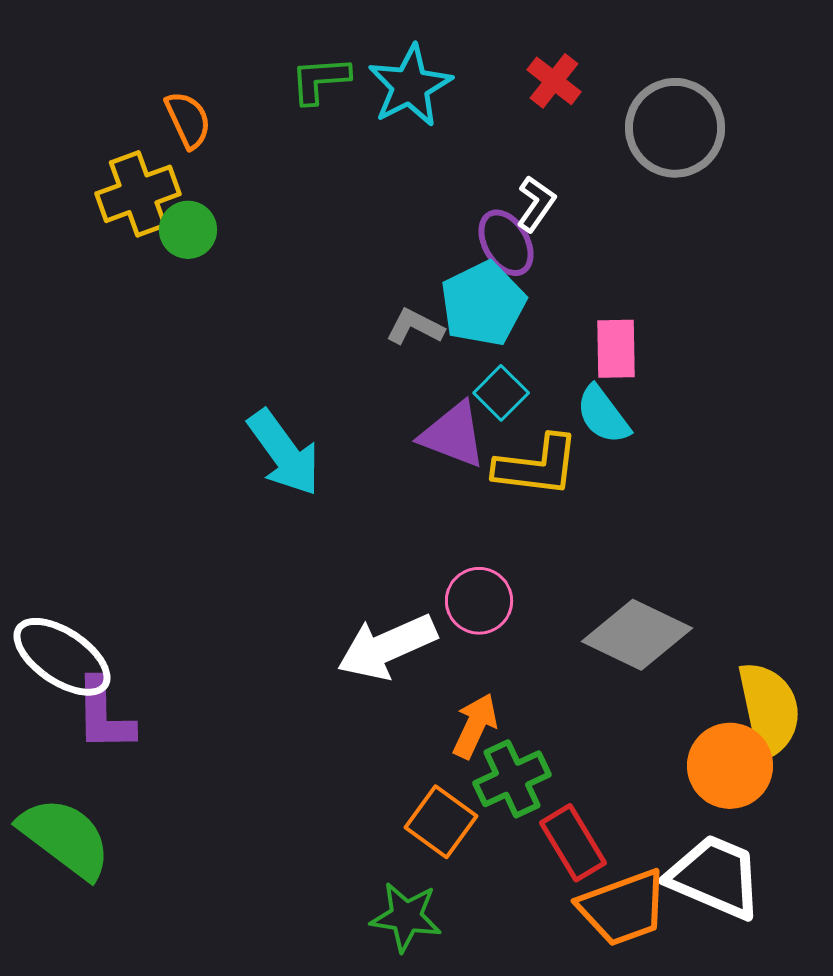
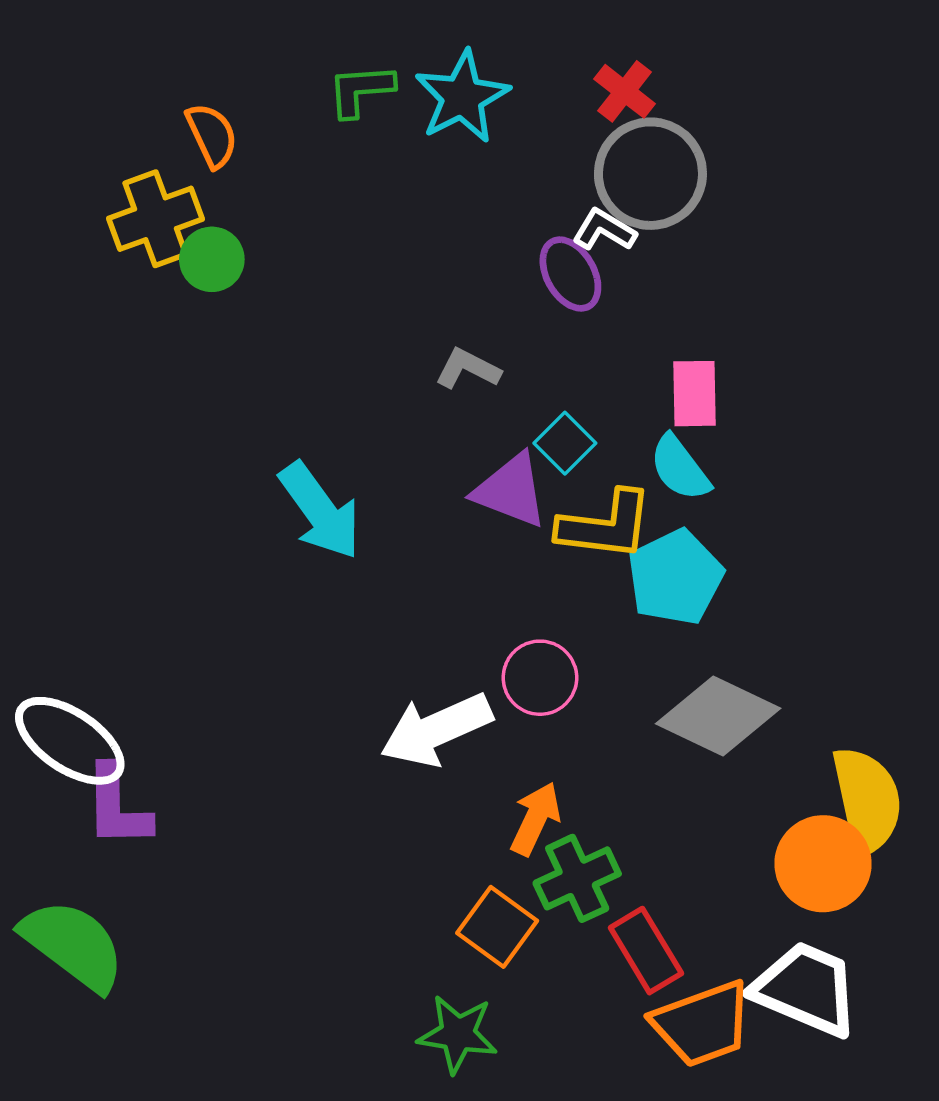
gray circle: (675, 128) -> (650, 174), moved
white L-shape: (536, 204) -> (604, 230), turned -94
cyan pentagon: (483, 304) -> (675, 577), moved

